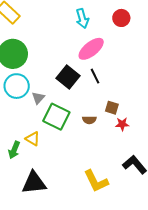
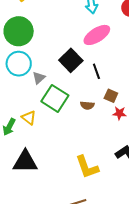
black line: (95, 76) -> (96, 71), moved

